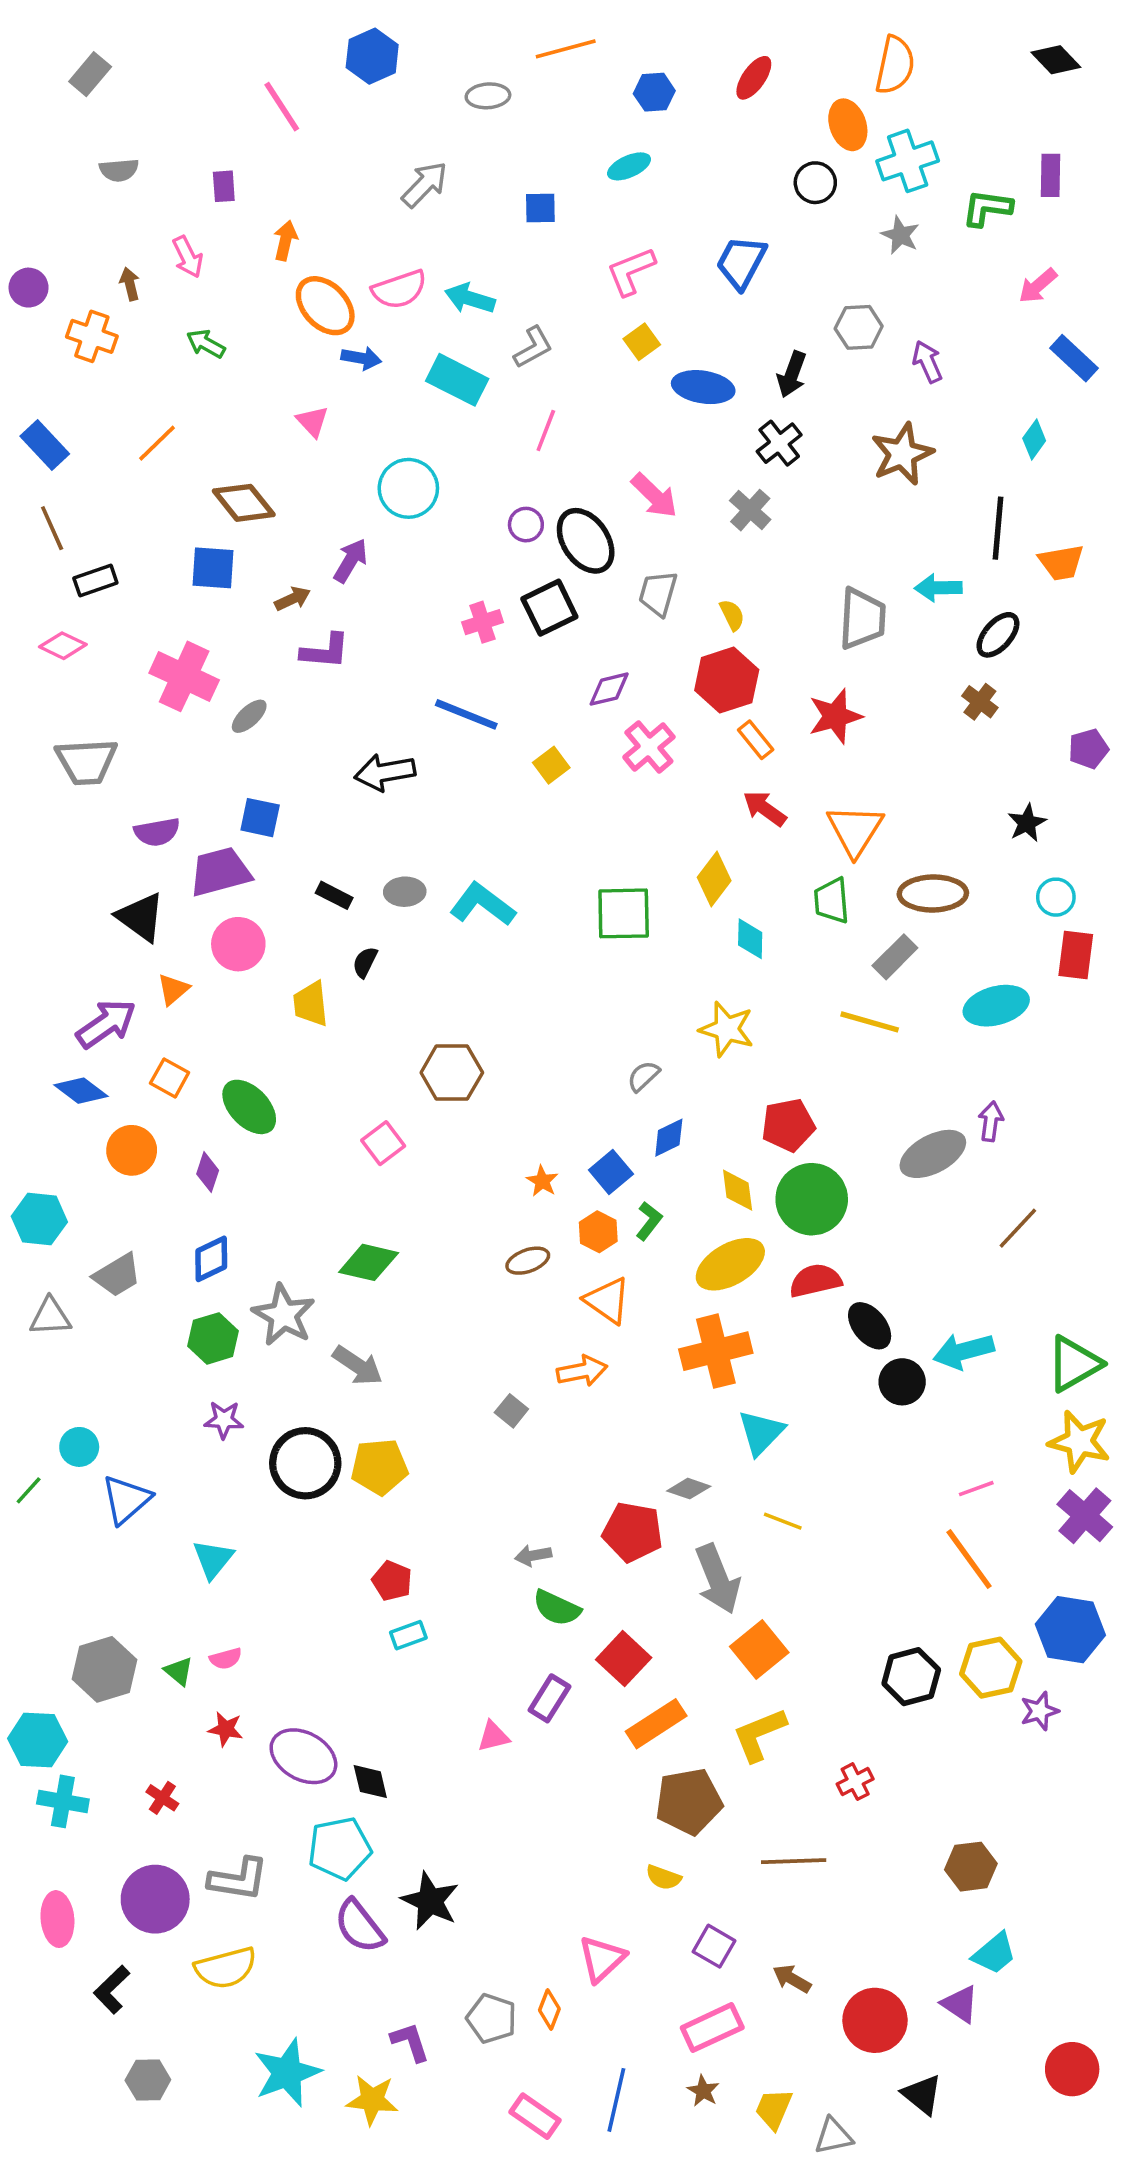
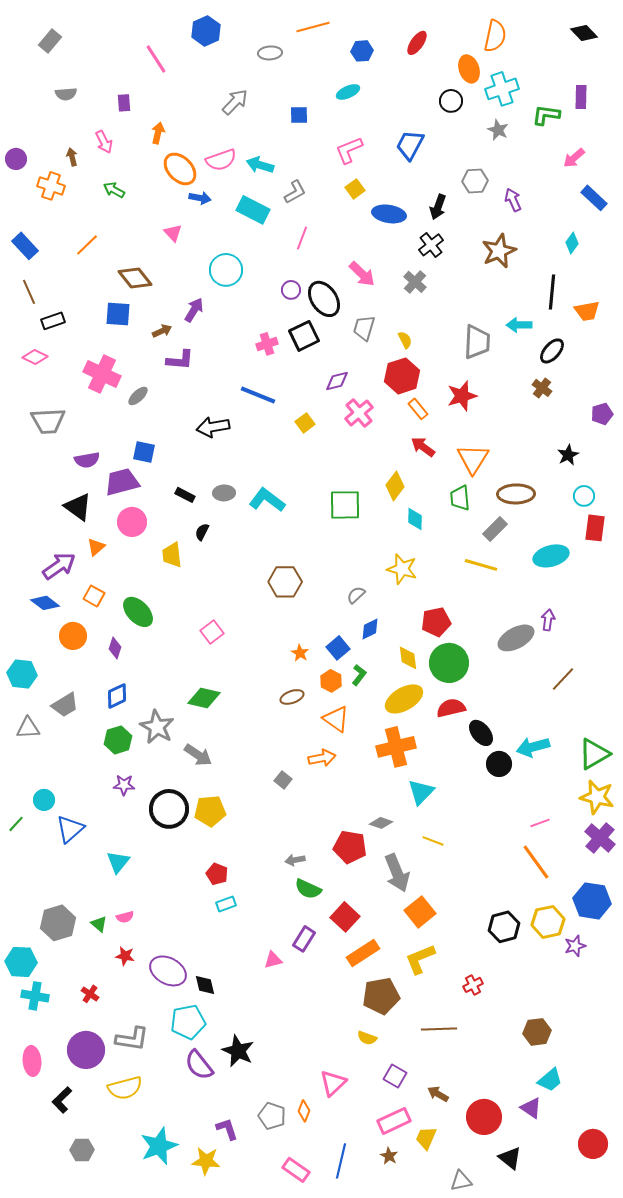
brown hexagon: (452, 1073) -> (285, 582), moved
yellow trapezoid: (774, 2109) -> (426, 1138), moved

